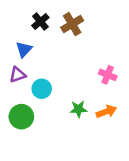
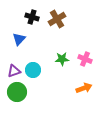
black cross: (40, 22) -> (32, 17), turned -32
purple triangle: (18, 75) -> (14, 71), moved
green star: (78, 109) -> (62, 59), moved

